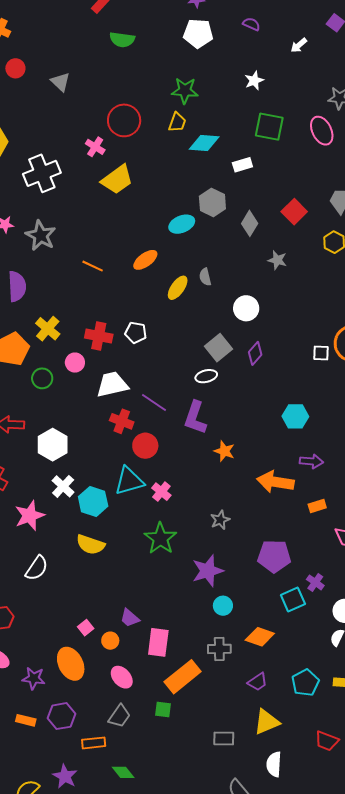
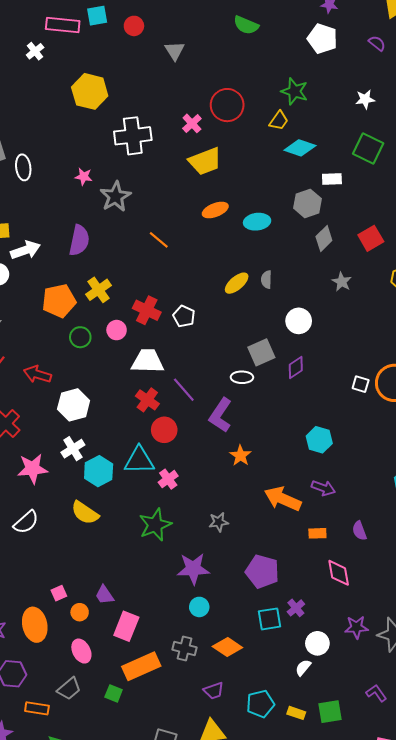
gray hexagon: (212, 202) -> (307, 203), moved
orange ellipse: (145, 260) -> (215, 210), moved

